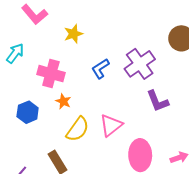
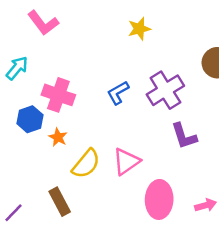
yellow star: (73, 34) -> (139, 29), moved
orange star: (63, 101) -> (58, 137), moved
blue hexagon: (28, 112) -> (30, 119), moved

